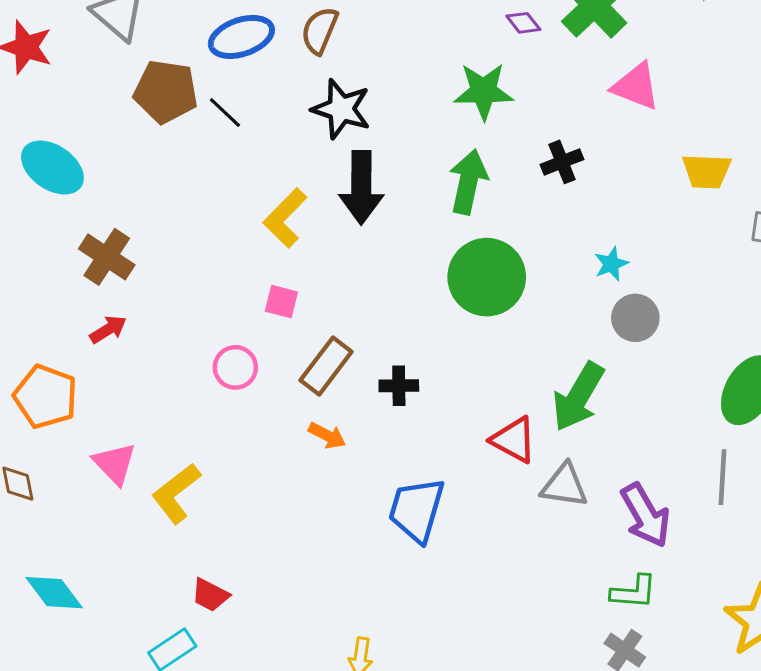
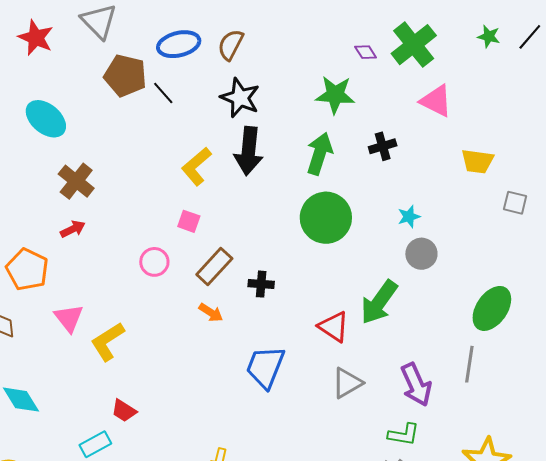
gray triangle: (564, 486) -> (347, 383), moved, turned -44

